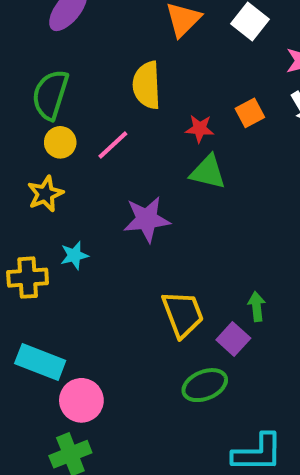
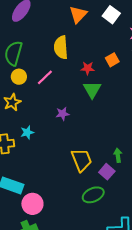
green triangle: (208, 172) -> (92, 90), turned 48
purple star: (147, 219) -> (63, 114), size x0.6

